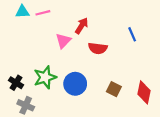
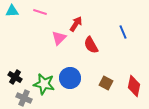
cyan triangle: (22, 12) -> (12, 11), moved
pink line: (43, 13) -> (40, 12), turned 32
red semicircle: (98, 48) -> (91, 45), turned 54
green star: (45, 77) -> (44, 84), moved, turned 30

